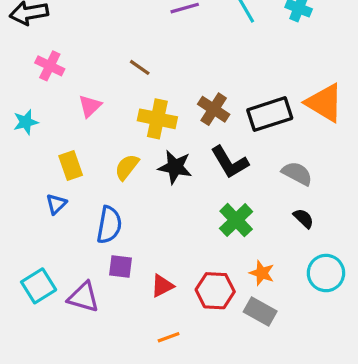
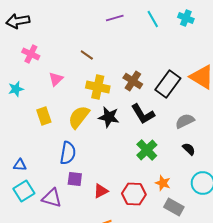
black rectangle: (270, 114) -> (168, 84), turned -36
yellow semicircle: (127, 167) -> (79, 117), size x1.4
gray semicircle: (297, 173) -> (185, 121), turned -54
blue triangle: (56, 204) -> (20, 165), moved, turned 48
gray rectangle: (260, 312) -> (174, 207), moved

